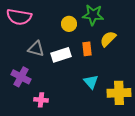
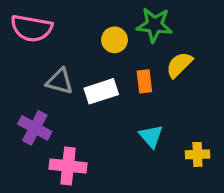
yellow cross: (119, 93) -> (197, 154), size x0.6
pink cross: (41, 100) -> (68, 166), size x1.5

